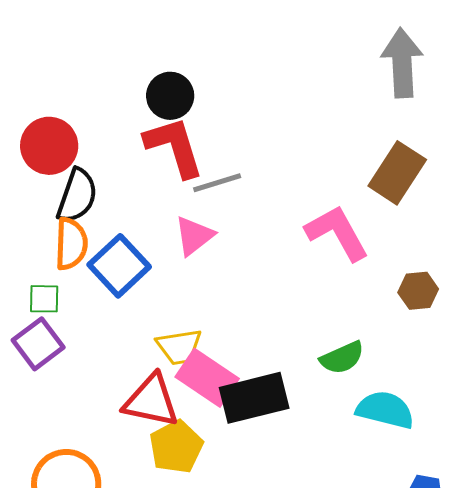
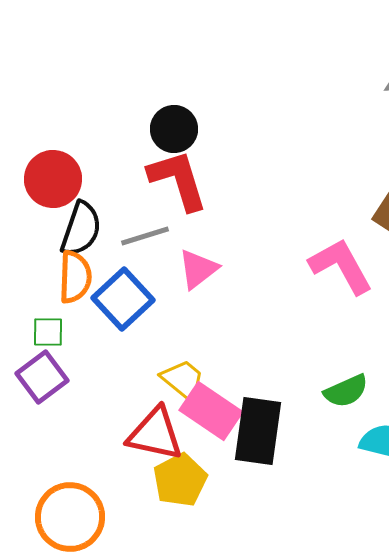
gray line: (217, 183) -> (145, 236), moved
yellow trapezoid: (179, 347) -> (183, 380), turned -132
black rectangle: (254, 398) -> (258, 431), turned -68

